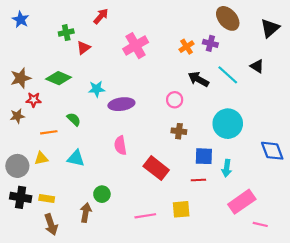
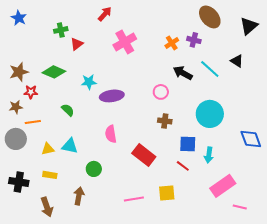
red arrow: (101, 16) -> (105, 14), moved
orange line: (49, 132) -> (33, 122), moved
yellow triangle: (41, 158) -> (48, 149), moved
gray circle: (17, 166) -> (16, 139), moved
red line: (198, 180) -> (183, 166), turned 40
green circle: (102, 194) -> (94, 169), moved
yellow rectangle: (47, 198) -> (50, 175), moved

